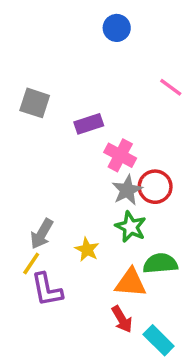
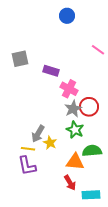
gray square: (35, 103) -> (20, 59), turned -30
purple rectangle: (89, 124) -> (51, 71), turned 35
gray arrow: (42, 234) -> (38, 134), moved
yellow line: (31, 263) -> (28, 149), moved, turned 64
cyan rectangle: (159, 340) -> (91, 195), turned -48

